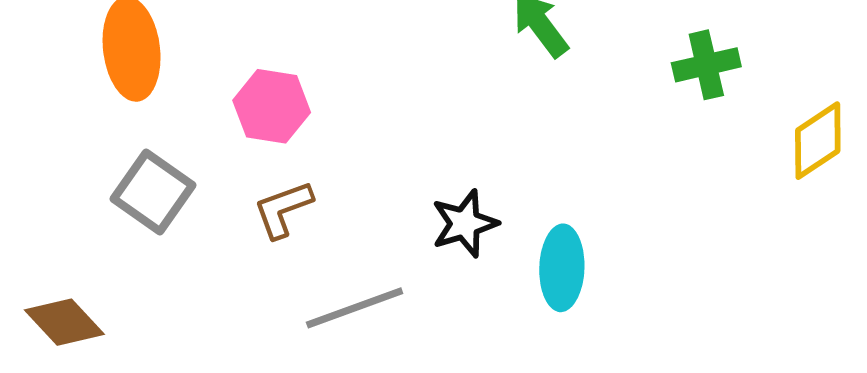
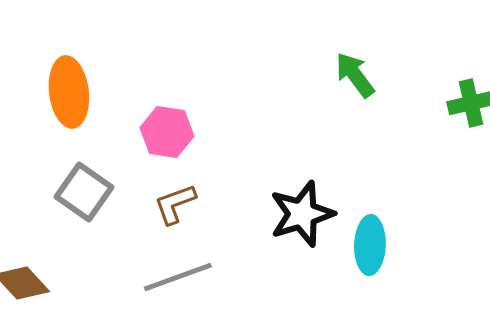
black star: (465, 224) -> (302, 214), size x1.4
gray line: (355, 308) -> (178, 277), moved

